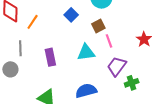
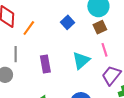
brown square: (98, 26) -> (100, 27), moved
cyan triangle: (86, 52) -> (81, 60), turned -36

